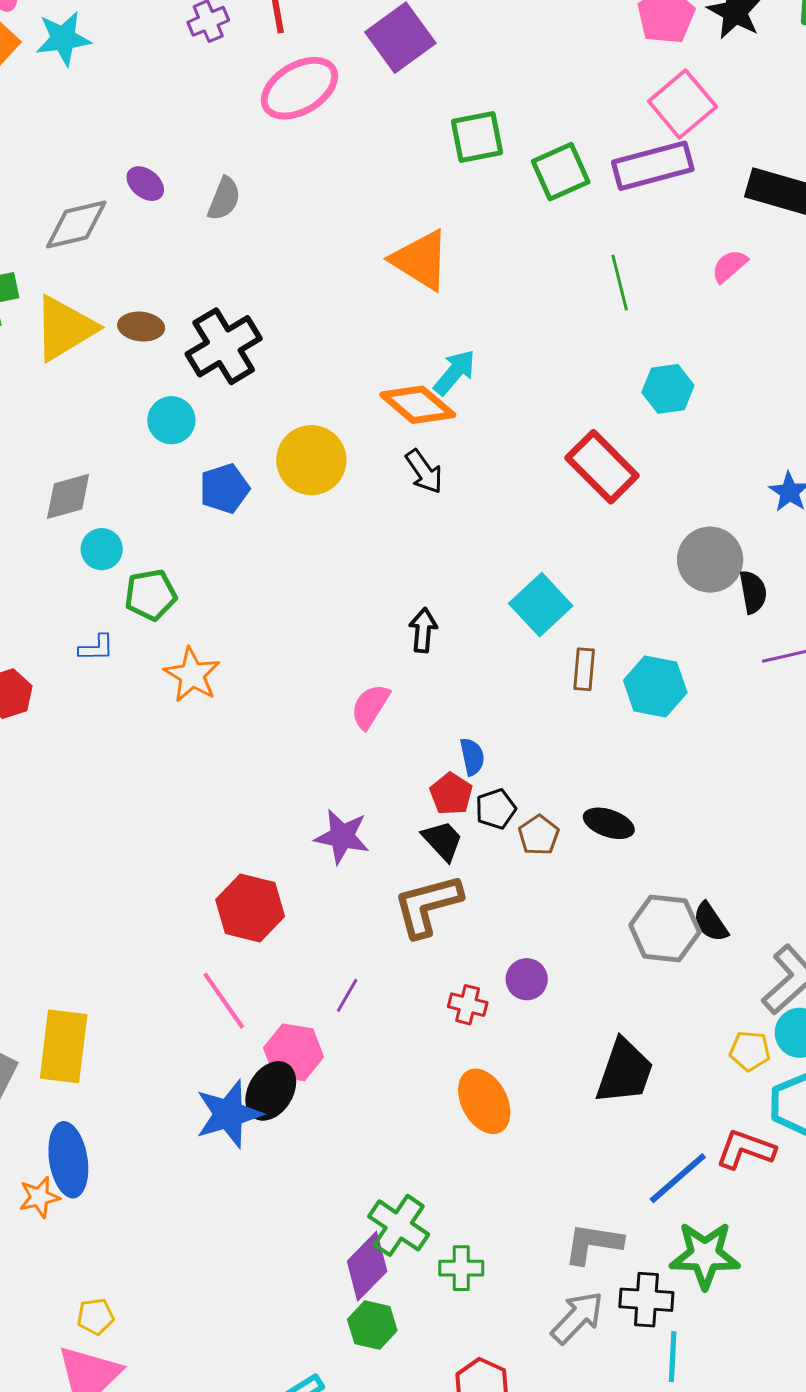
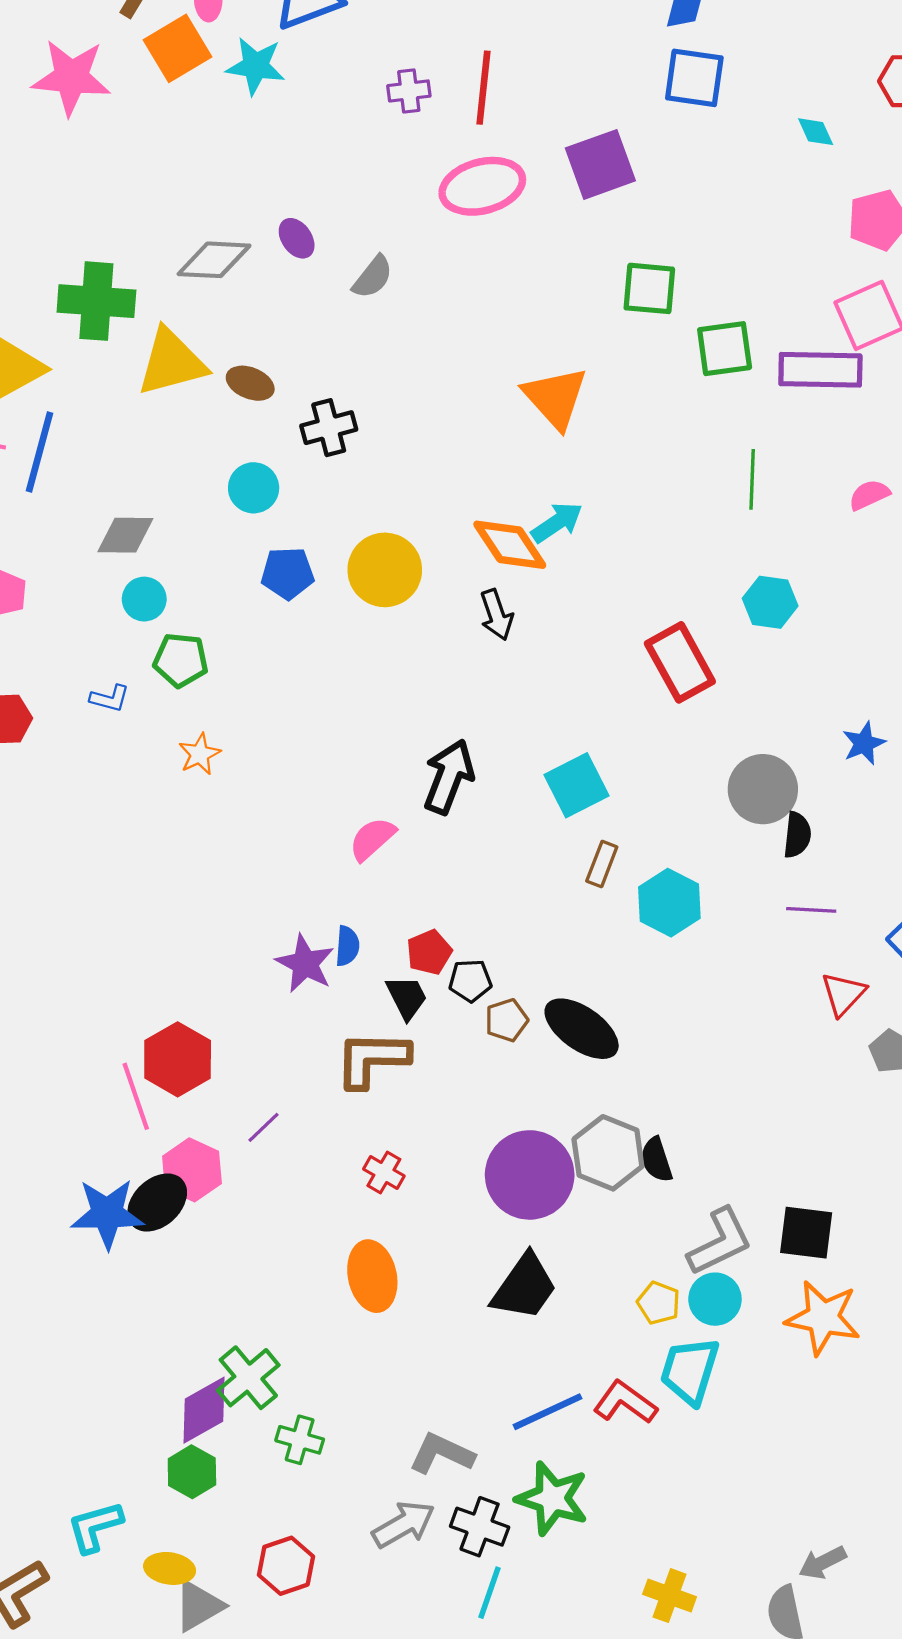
black cross: (224, 346) -> (329, 428), size x0.7
black arrow: (423, 630) -> (449, 777), size x1.6
orange star: (192, 675) -> (200, 754), size x0.7
blue semicircle: (472, 757) -> (347, 946), moved
black ellipse: (609, 823) -> (582, 1029), size x1.5
red hexagon: (250, 908) -> (178, 1059), moved
purple circle: (527, 979) -> (530, 1175), moved, size x2.0

